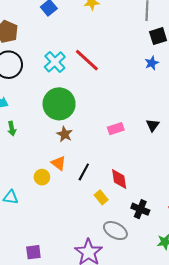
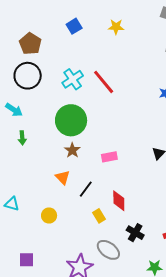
pink rectangle: (116, 129) -> (109, 157), moved
yellow circle: (42, 177) -> (49, 216), moved

